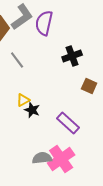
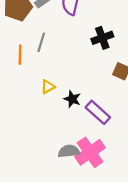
gray line: (17, 60) -> (41, 42), turned 54
black star: (32, 110) -> (72, 99), moved

